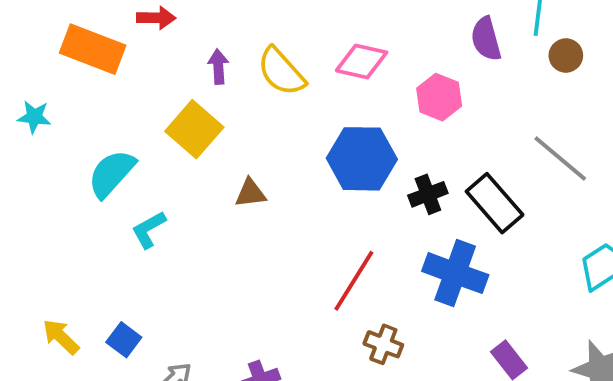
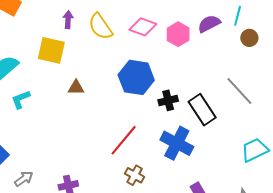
purple semicircle: (486, 39) -> (209, 24), turned 70
pink hexagon: (439, 97) -> (178, 34), moved
yellow square: (194, 129) -> (51, 50), turned -36

